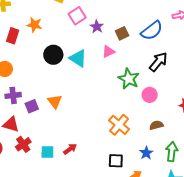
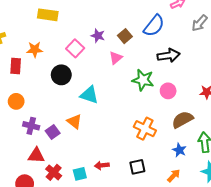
pink square: (77, 16) -> (75, 48), moved
cyan triangle: (78, 58) -> (89, 95), moved
black arrow: (158, 62) -> (169, 55), turned 55
purple cross: (13, 95) -> (31, 126), turned 35
brown semicircle: (156, 125) -> (182, 120), size x1.5
red arrow: (70, 149) -> (102, 165), turned -136
black square: (116, 161) -> (137, 167), moved

